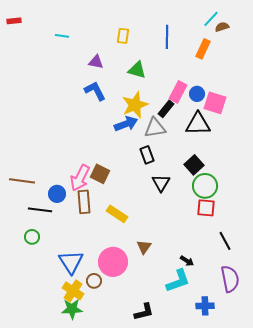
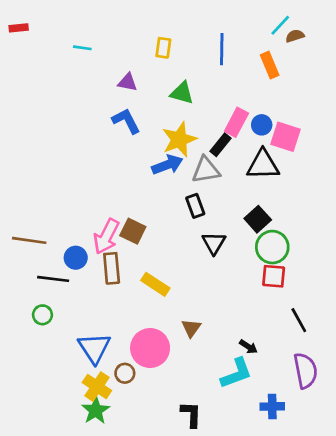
orange rectangle: (203, 49) -> (270, 65), turned -48
green star: (72, 309) -> (96, 410), turned -30
black L-shape: (144, 312) -> (191, 414), turned -75

